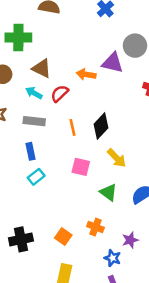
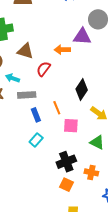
cyan arrow: (34, 93) -> (13, 78), moved
orange line: (72, 127) -> (57, 108), moved
blue rectangle: (30, 151) -> (36, 115), moved
black cross: (21, 239) -> (66, 162), moved

